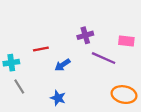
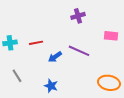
purple cross: (85, 35) -> (78, 16), moved
purple line: (104, 58) -> (79, 51), moved
cyan cross: (11, 63) -> (10, 43), moved

